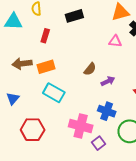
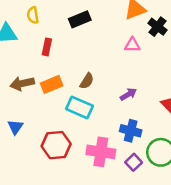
brown semicircle: (90, 69) -> (87, 81), moved
cyan rectangle: (54, 93) -> (80, 107), moved
red hexagon: (33, 130) -> (56, 145), moved
purple square: (98, 143) -> (134, 162), moved

